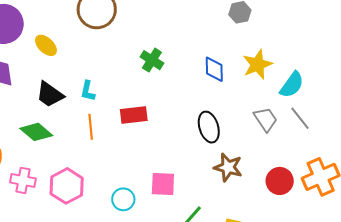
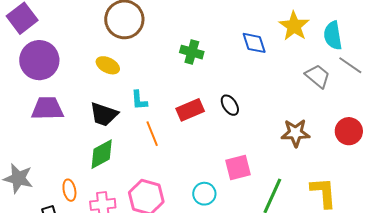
yellow ellipse: (46, 45) -> (108, 65), moved
cyan semicircle: (292, 85) -> (333, 35), turned 152
black ellipse: (209, 127) -> (230, 105), moved, size x0.7
green diamond: (36, 132) -> (102, 154), turned -52

